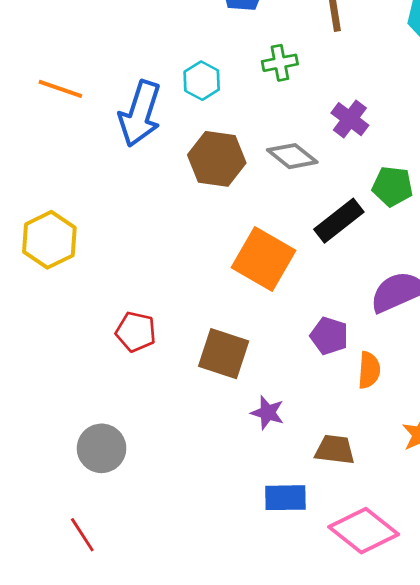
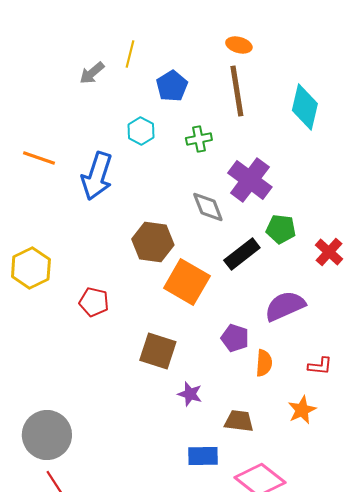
cyan hexagon: (202, 81) -> (141, 131), moved
purple cross: (350, 119) -> (250, 180), size x1.6
gray diamond: (292, 156) -> (208, 207), turned 30
brown hexagon: (217, 159) -> (153, 242), moved
red pentagon: (136, 332) -> (94, 302), moved
gray circle: (102, 448) -> (47, 435), moved, size x1.4

